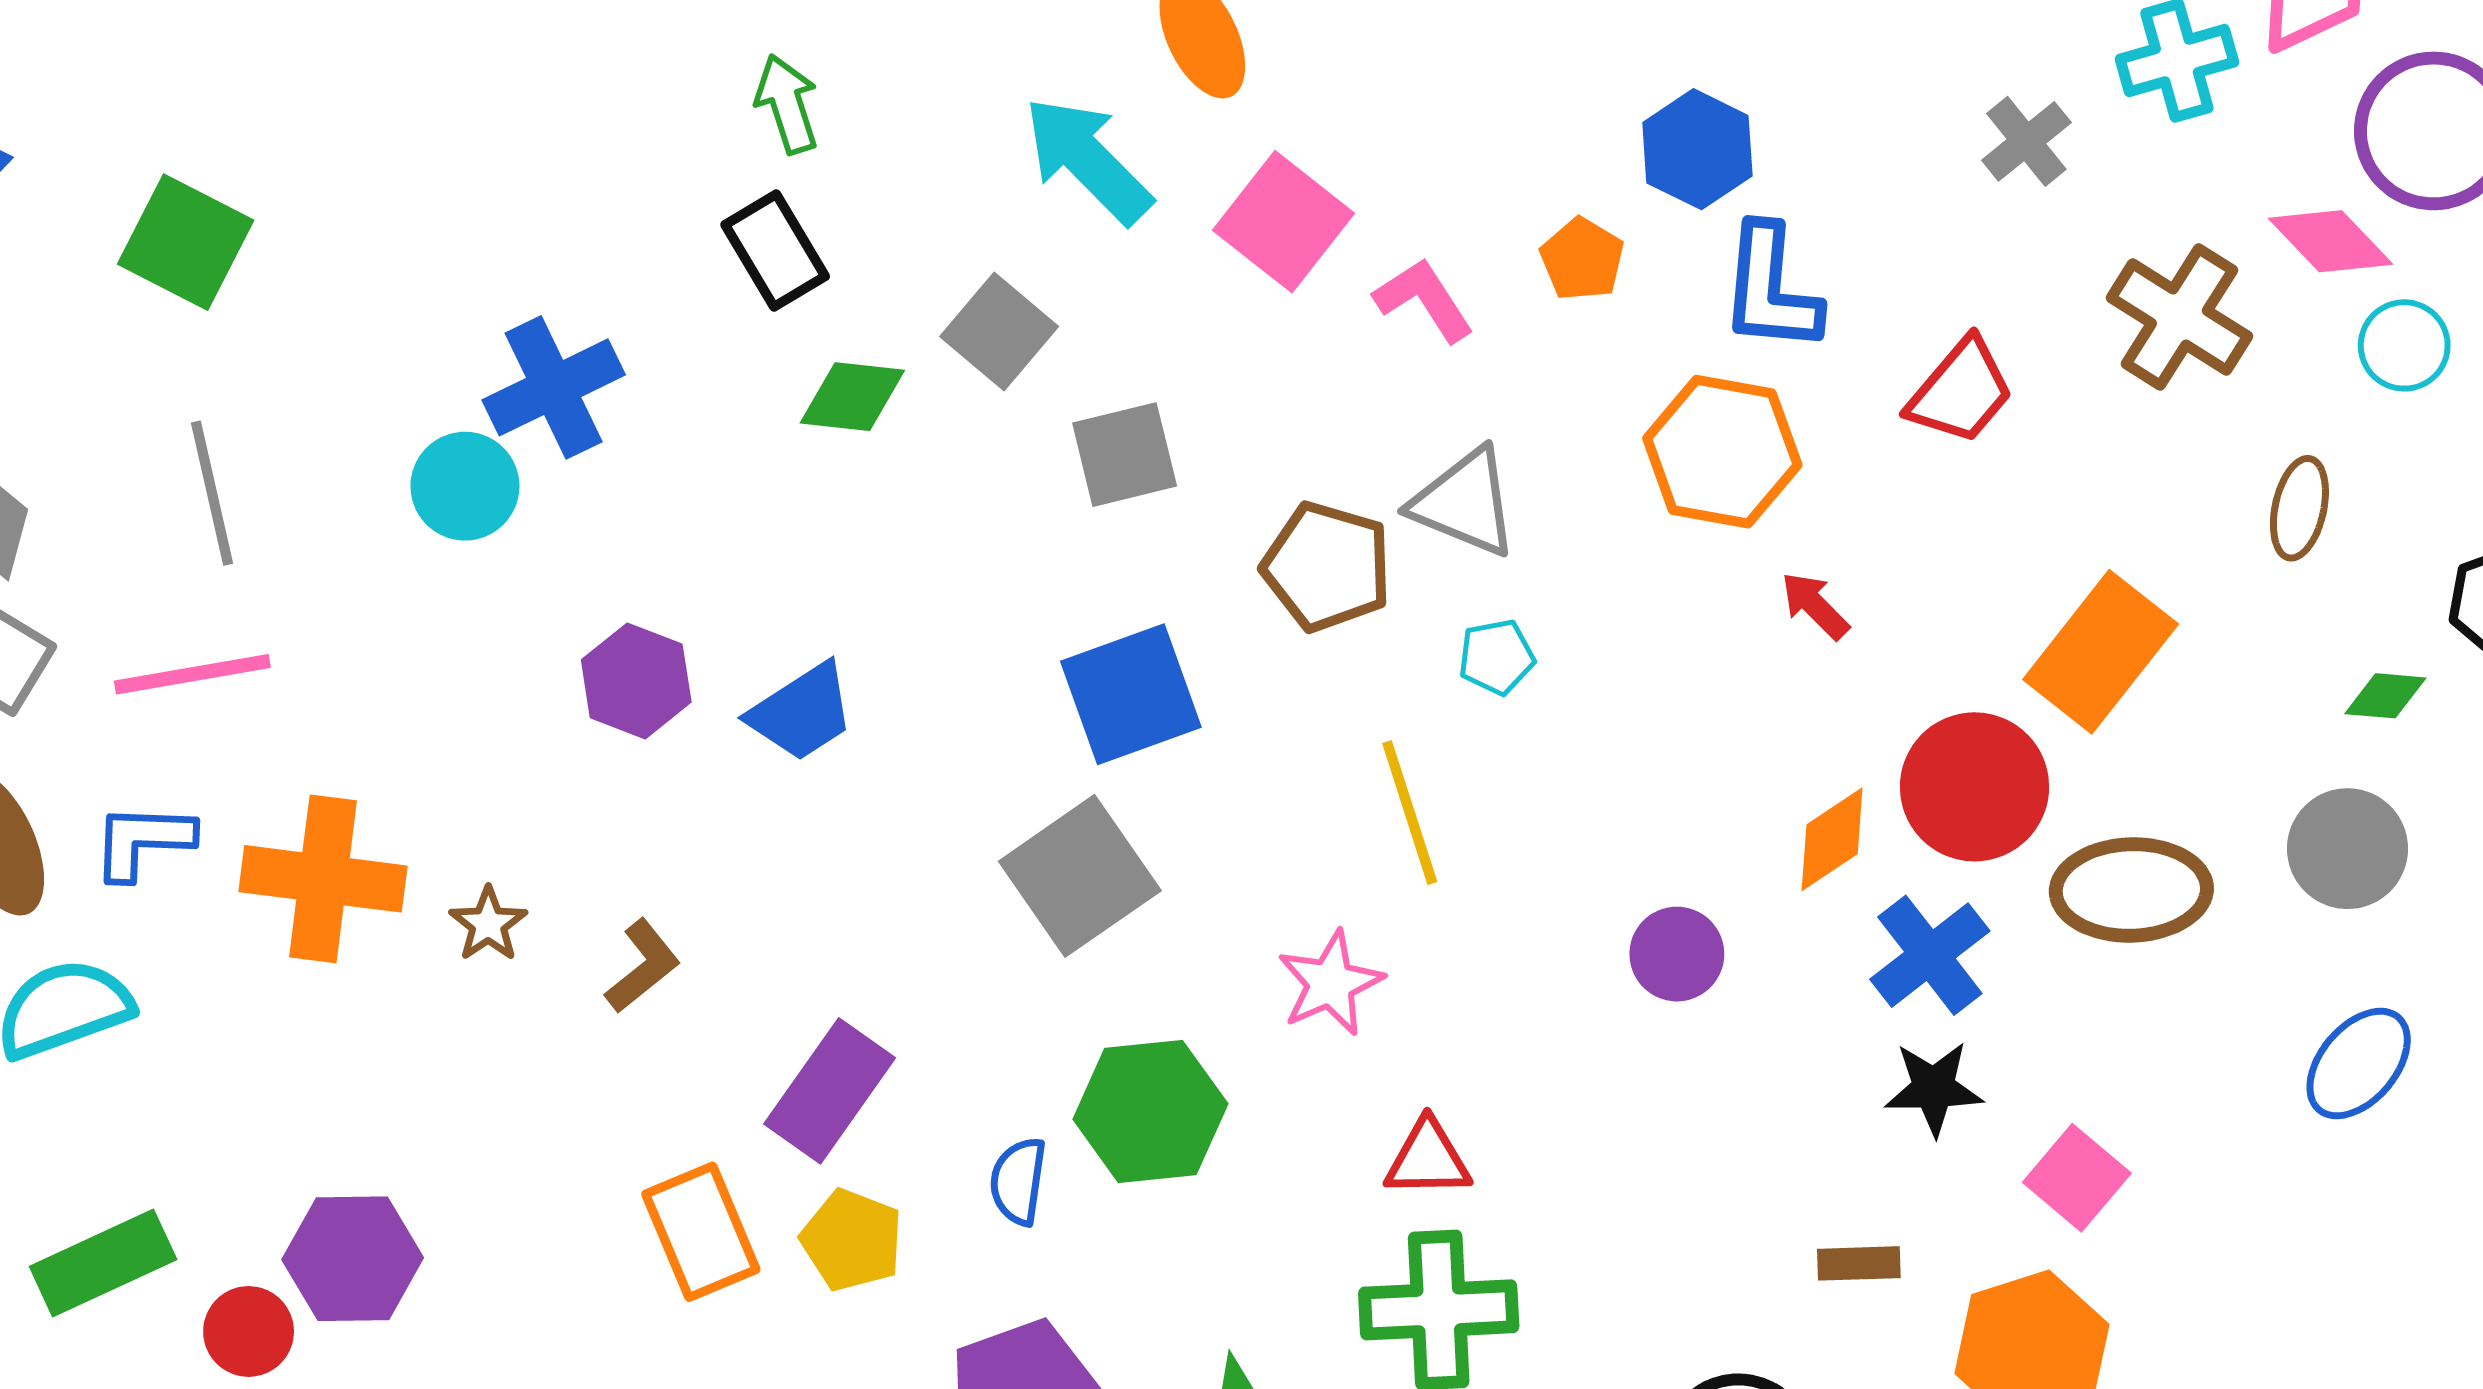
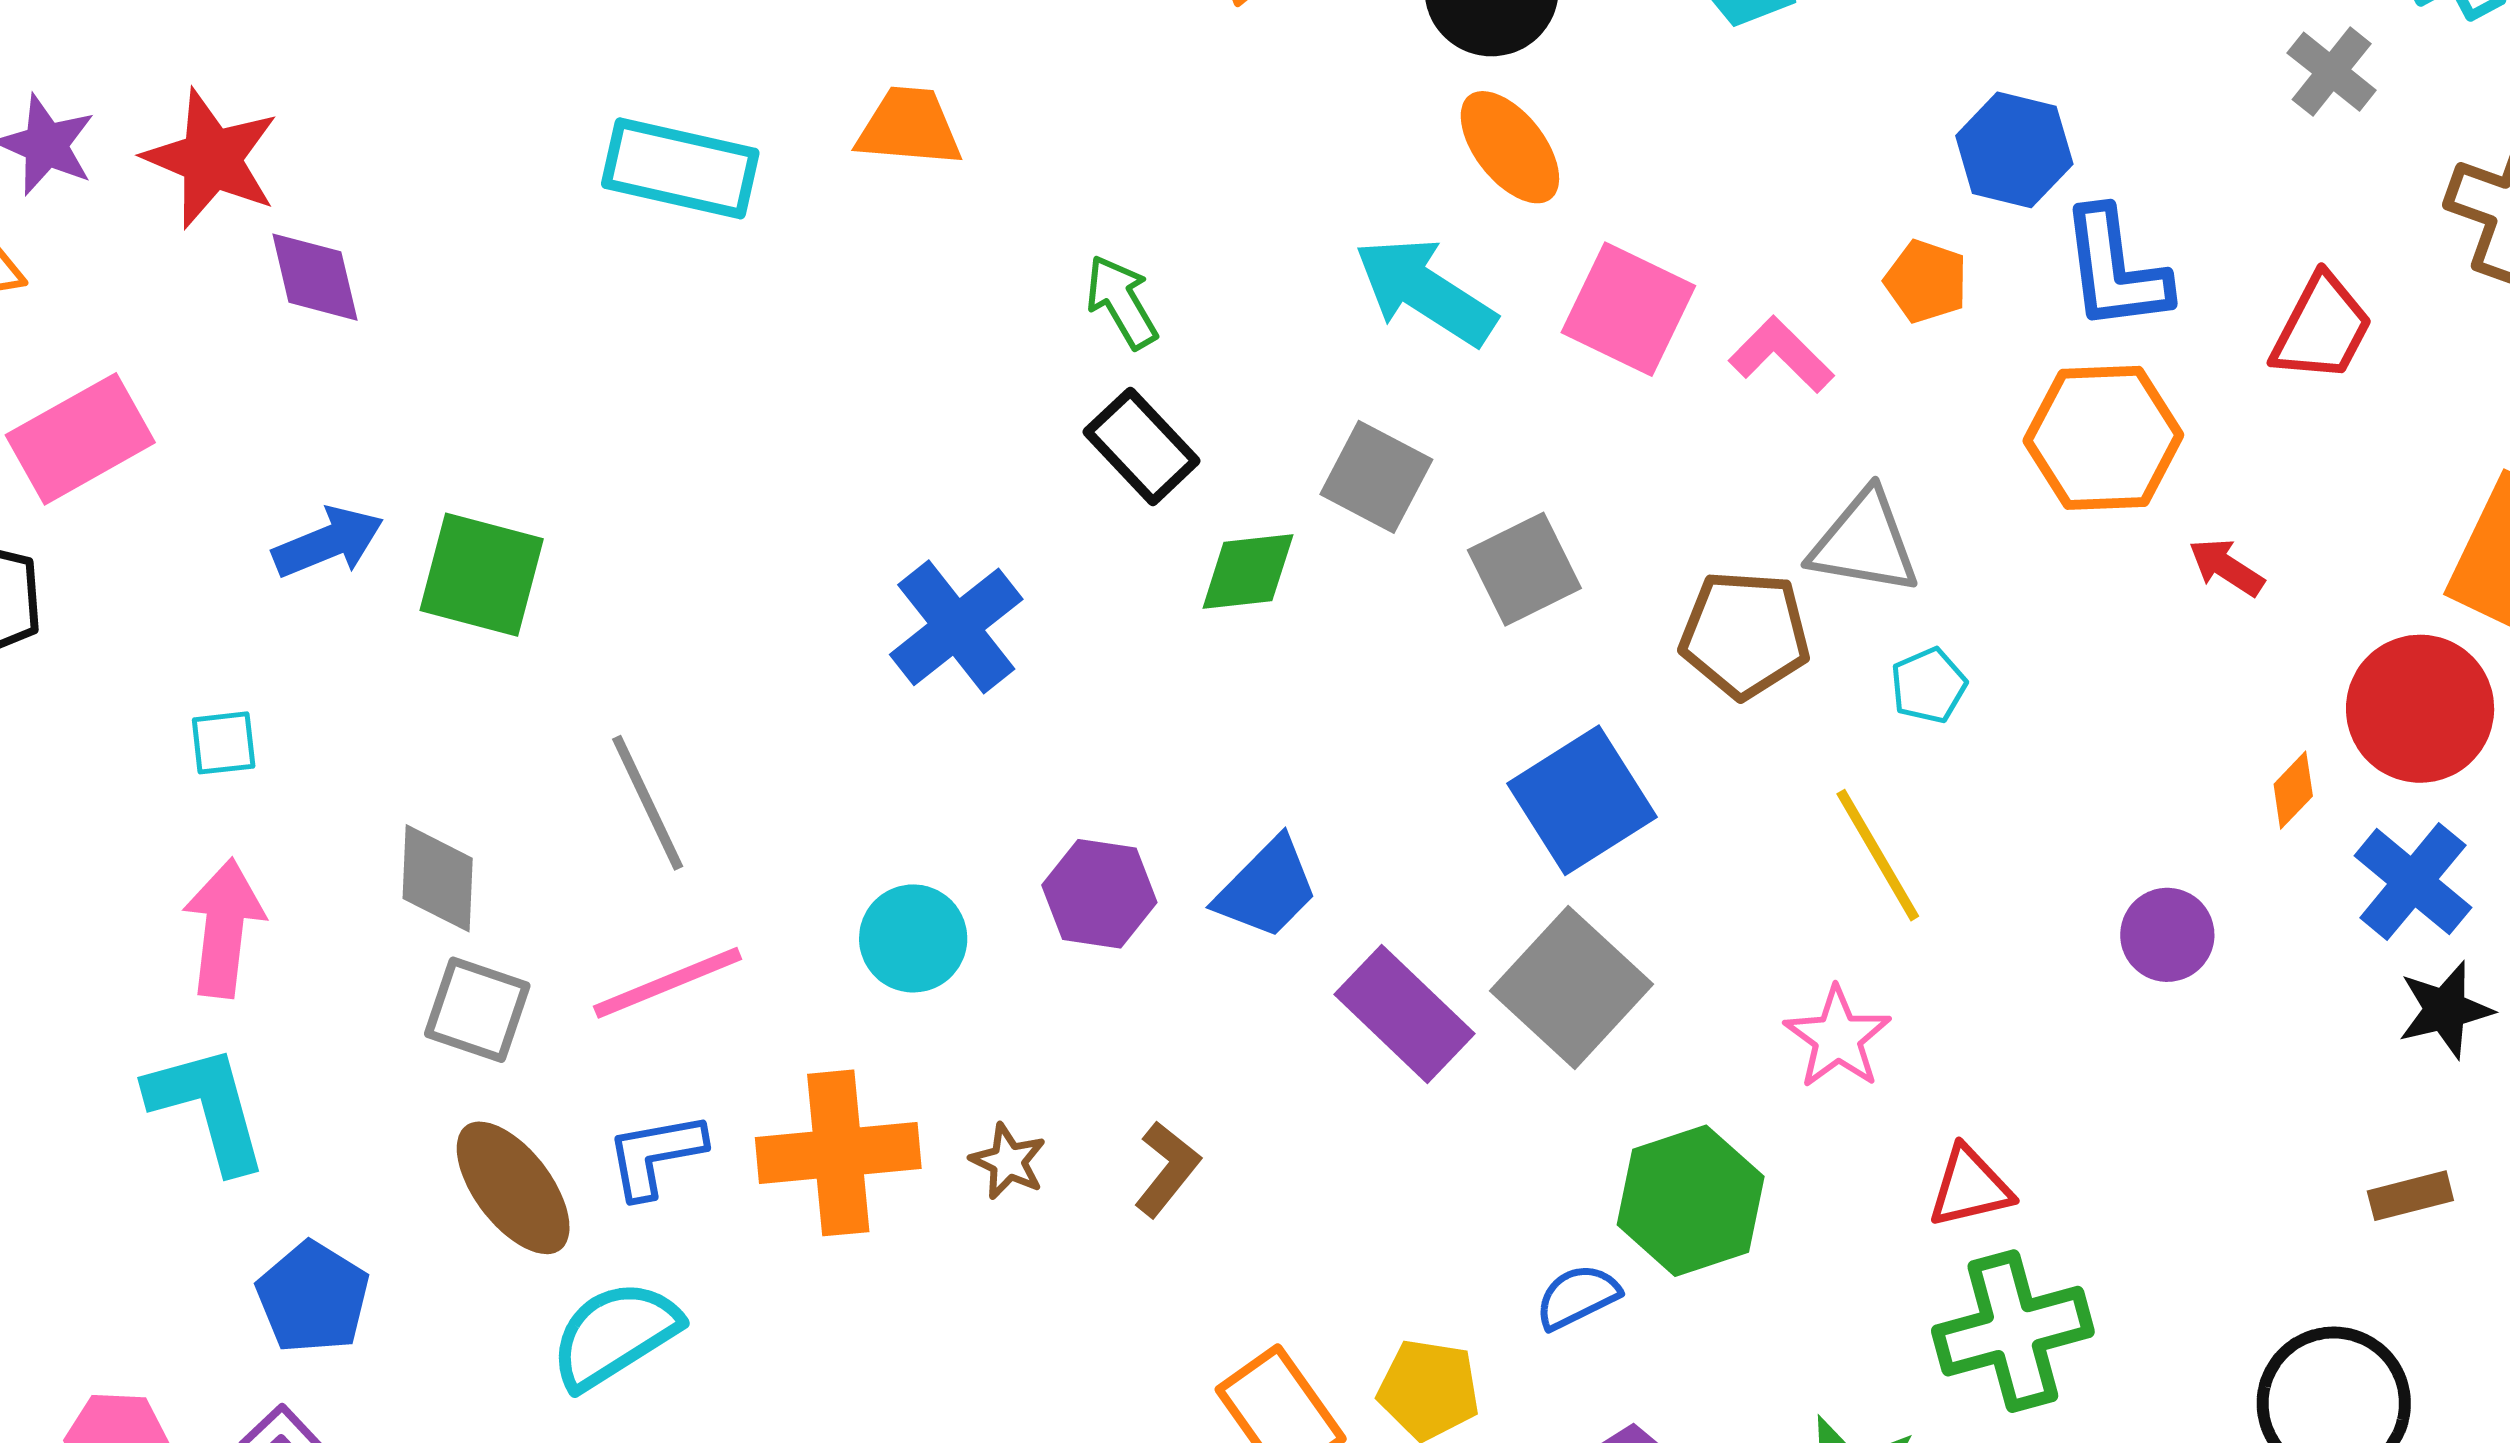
green square: (186, 242) -> (482, 575), moved
cyan circle: (465, 486) -> (913, 938), moved
orange diamond: (1832, 839) -> (2293, 790), size x0.7
purple rectangle: (830, 1091) -> (1404, 1014), moved, turned -69
blue semicircle: (1018, 1181) -> (1577, 1297), turned 68

